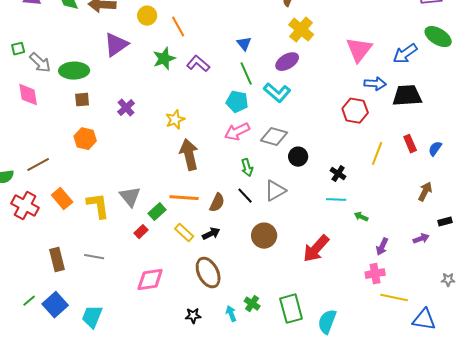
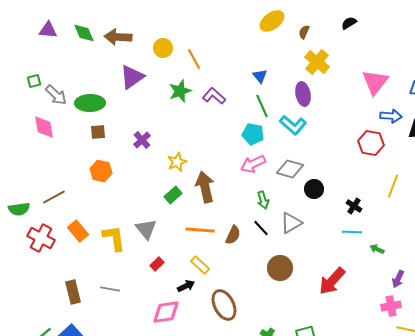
purple ellipse: (287, 62) -> (303, 94), turned -70
yellow star: (175, 120) -> (177, 162), moved
green rectangle: (157, 212) -> (173, 195), moved
black arrow: (211, 234) -> (186, 286), moved

